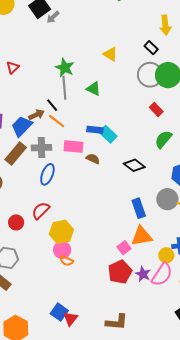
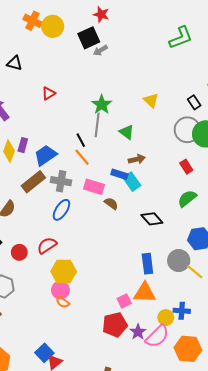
brown arrow: (36, 115) -> (137, 159), moved

